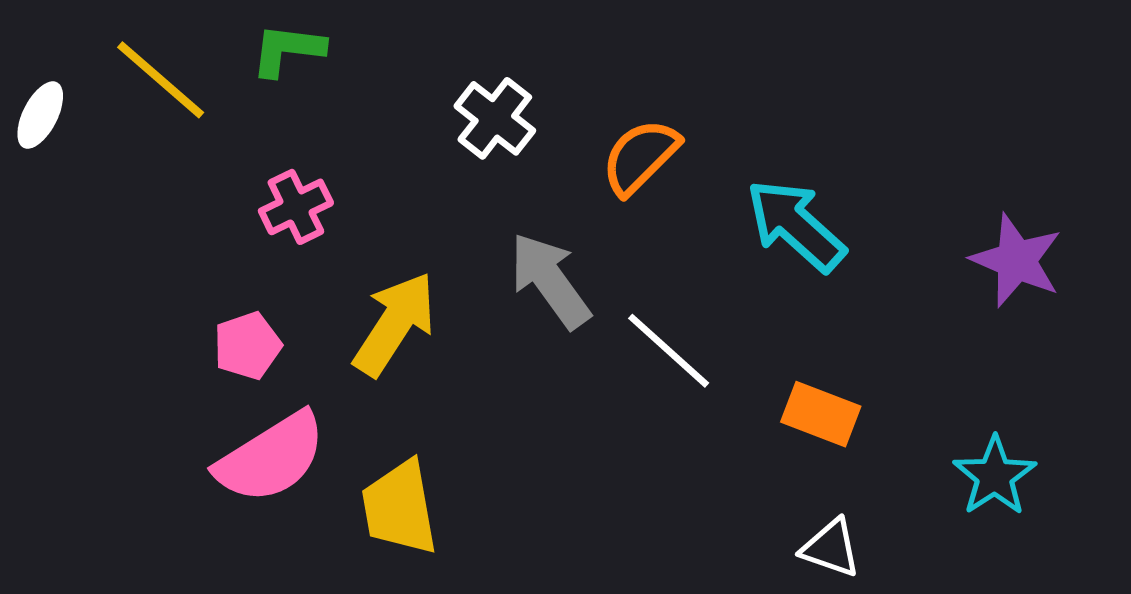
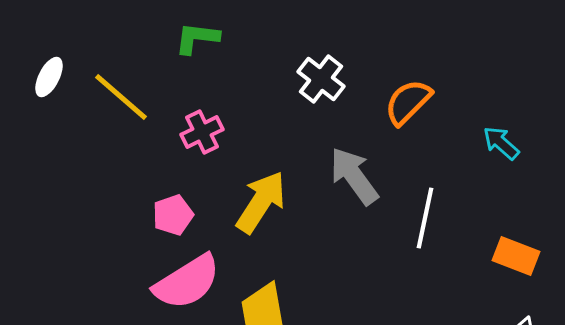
yellow line: (161, 80) -> (121, 97), moved
cyan arrow: (796, 225) -> (501, 143), size x0.6
white line: (669, 351) -> (425, 218), turned 60

